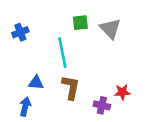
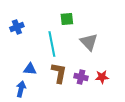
gray triangle: (110, 29) -> (89, 42), moved
purple cross: (102, 105) -> (81, 77), moved

